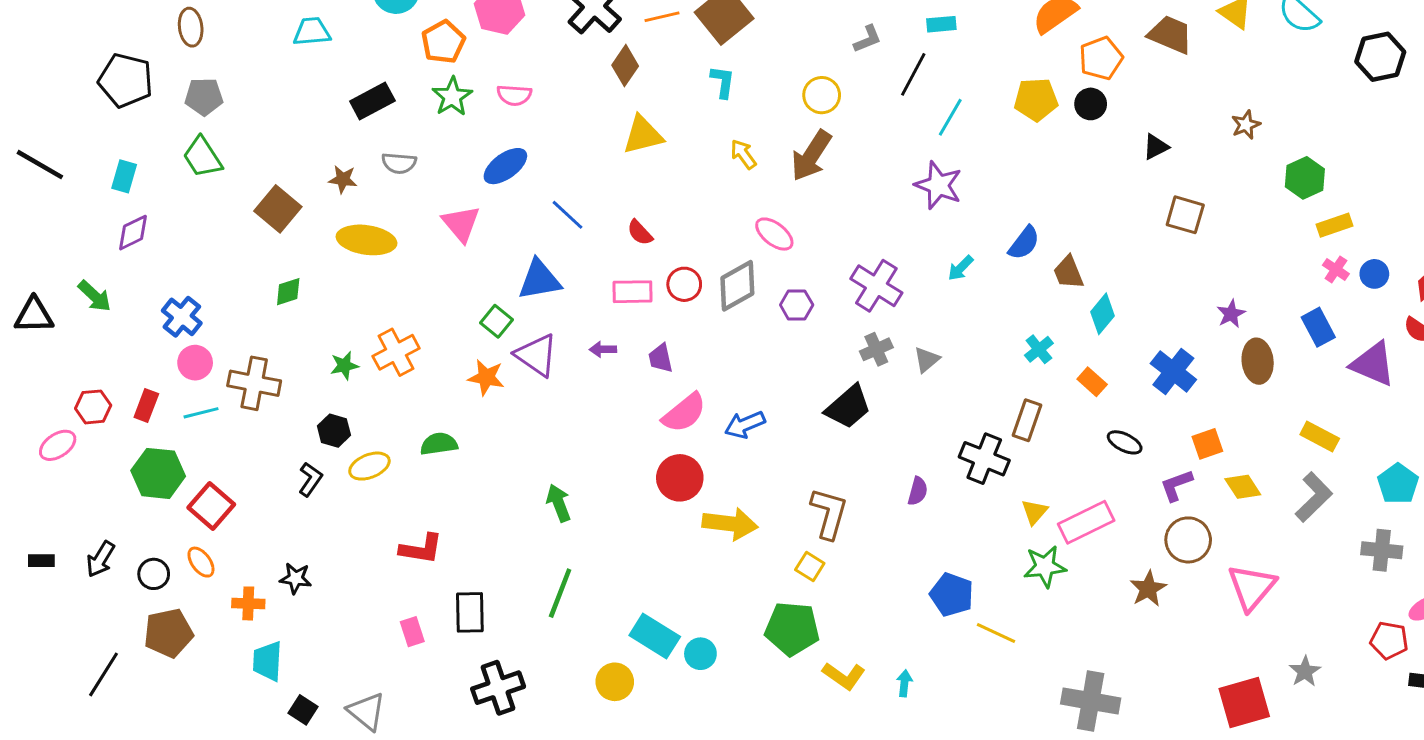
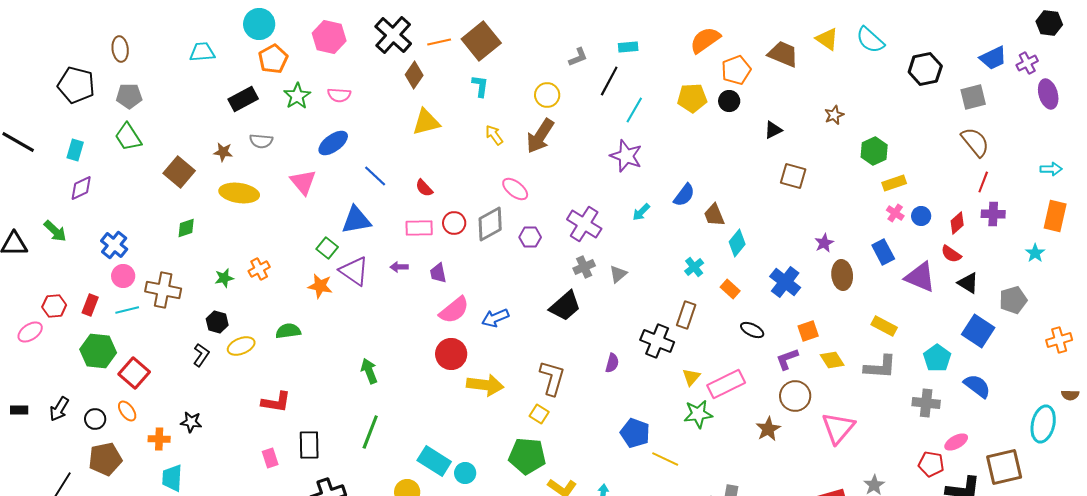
orange pentagon: (443, 42) -> (273, 59), moved
orange cross: (396, 352) -> (259, 269), size x0.7
gray L-shape: (1314, 497) -> (880, 367), turned 48

